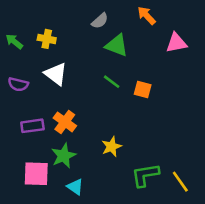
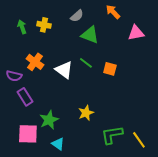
yellow cross: (47, 39) -> (44, 25), moved
green arrow: (14, 42) -> (22, 27), moved, turned 32
white triangle: (56, 74) -> (64, 70), moved
purple semicircle: (18, 84) -> (14, 76), moved
orange cross: (65, 122) -> (35, 62), moved
purple rectangle: (32, 126) -> (25, 97), turned 66

